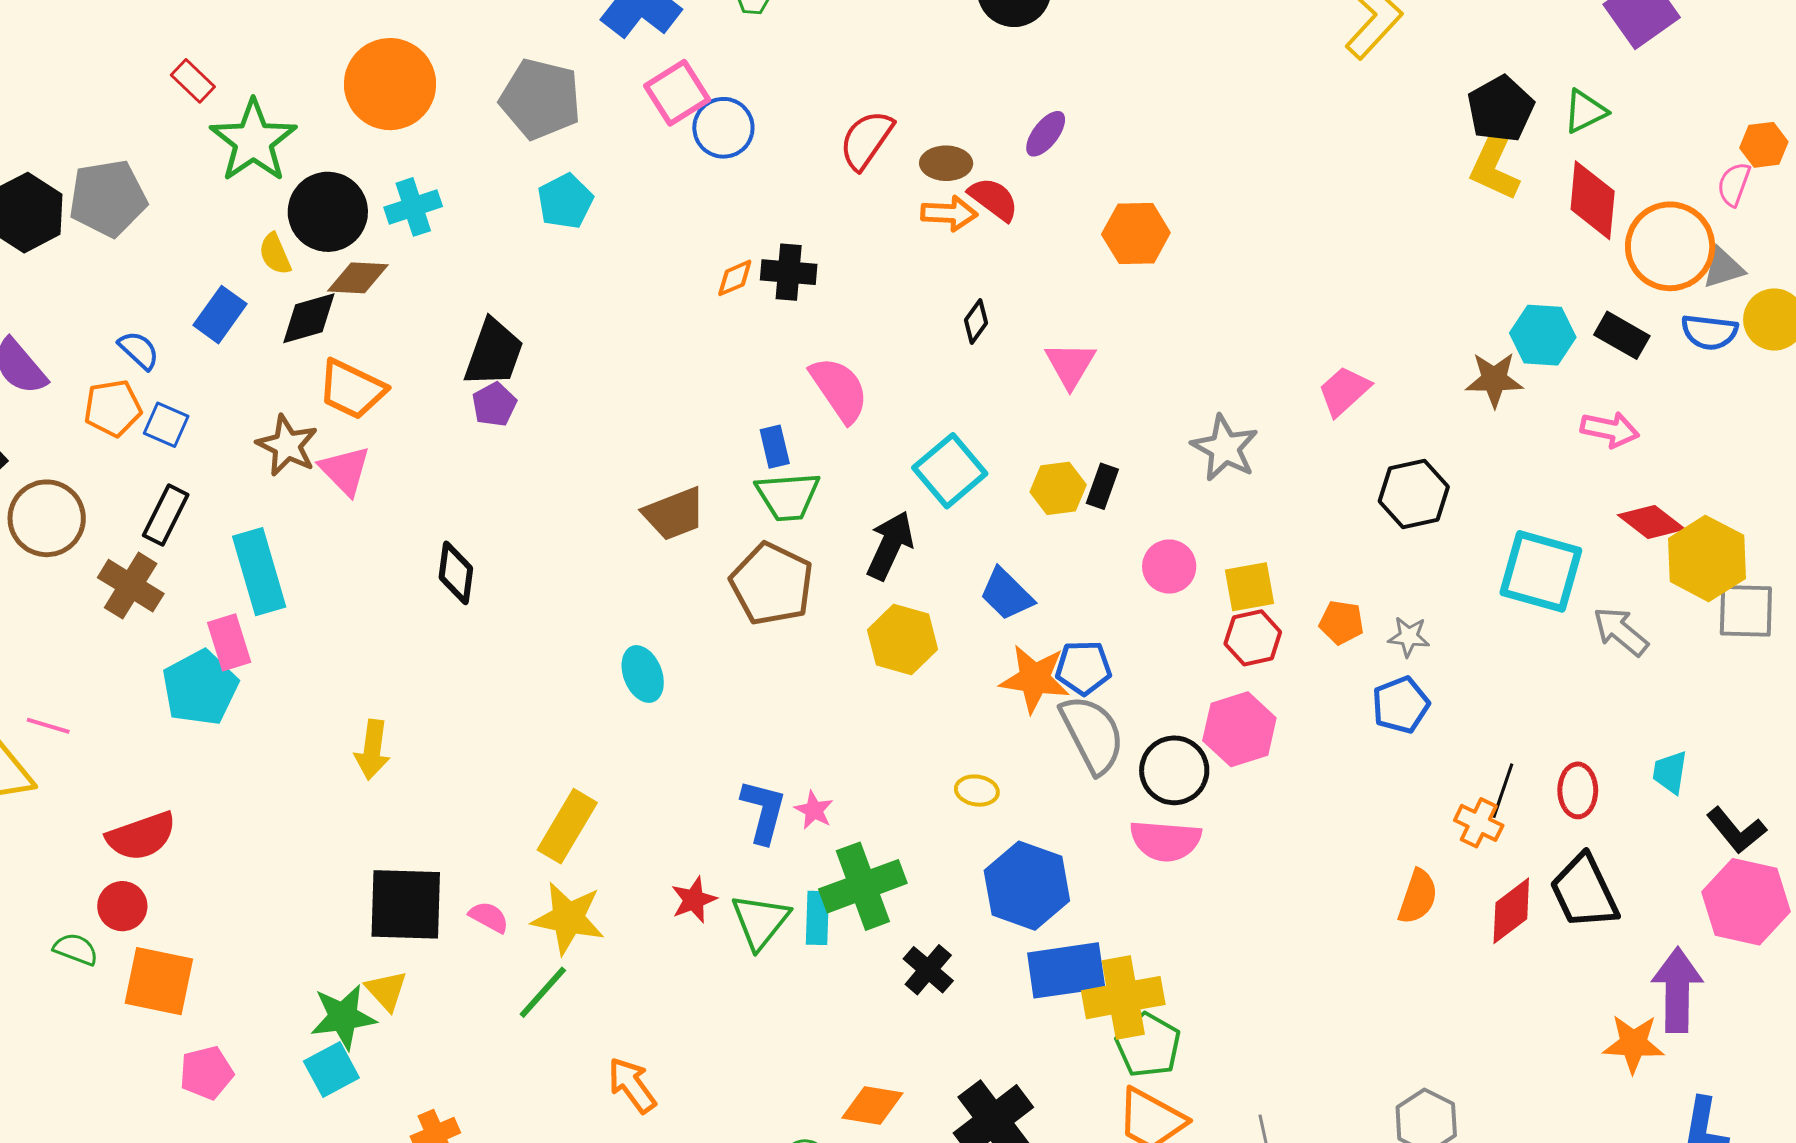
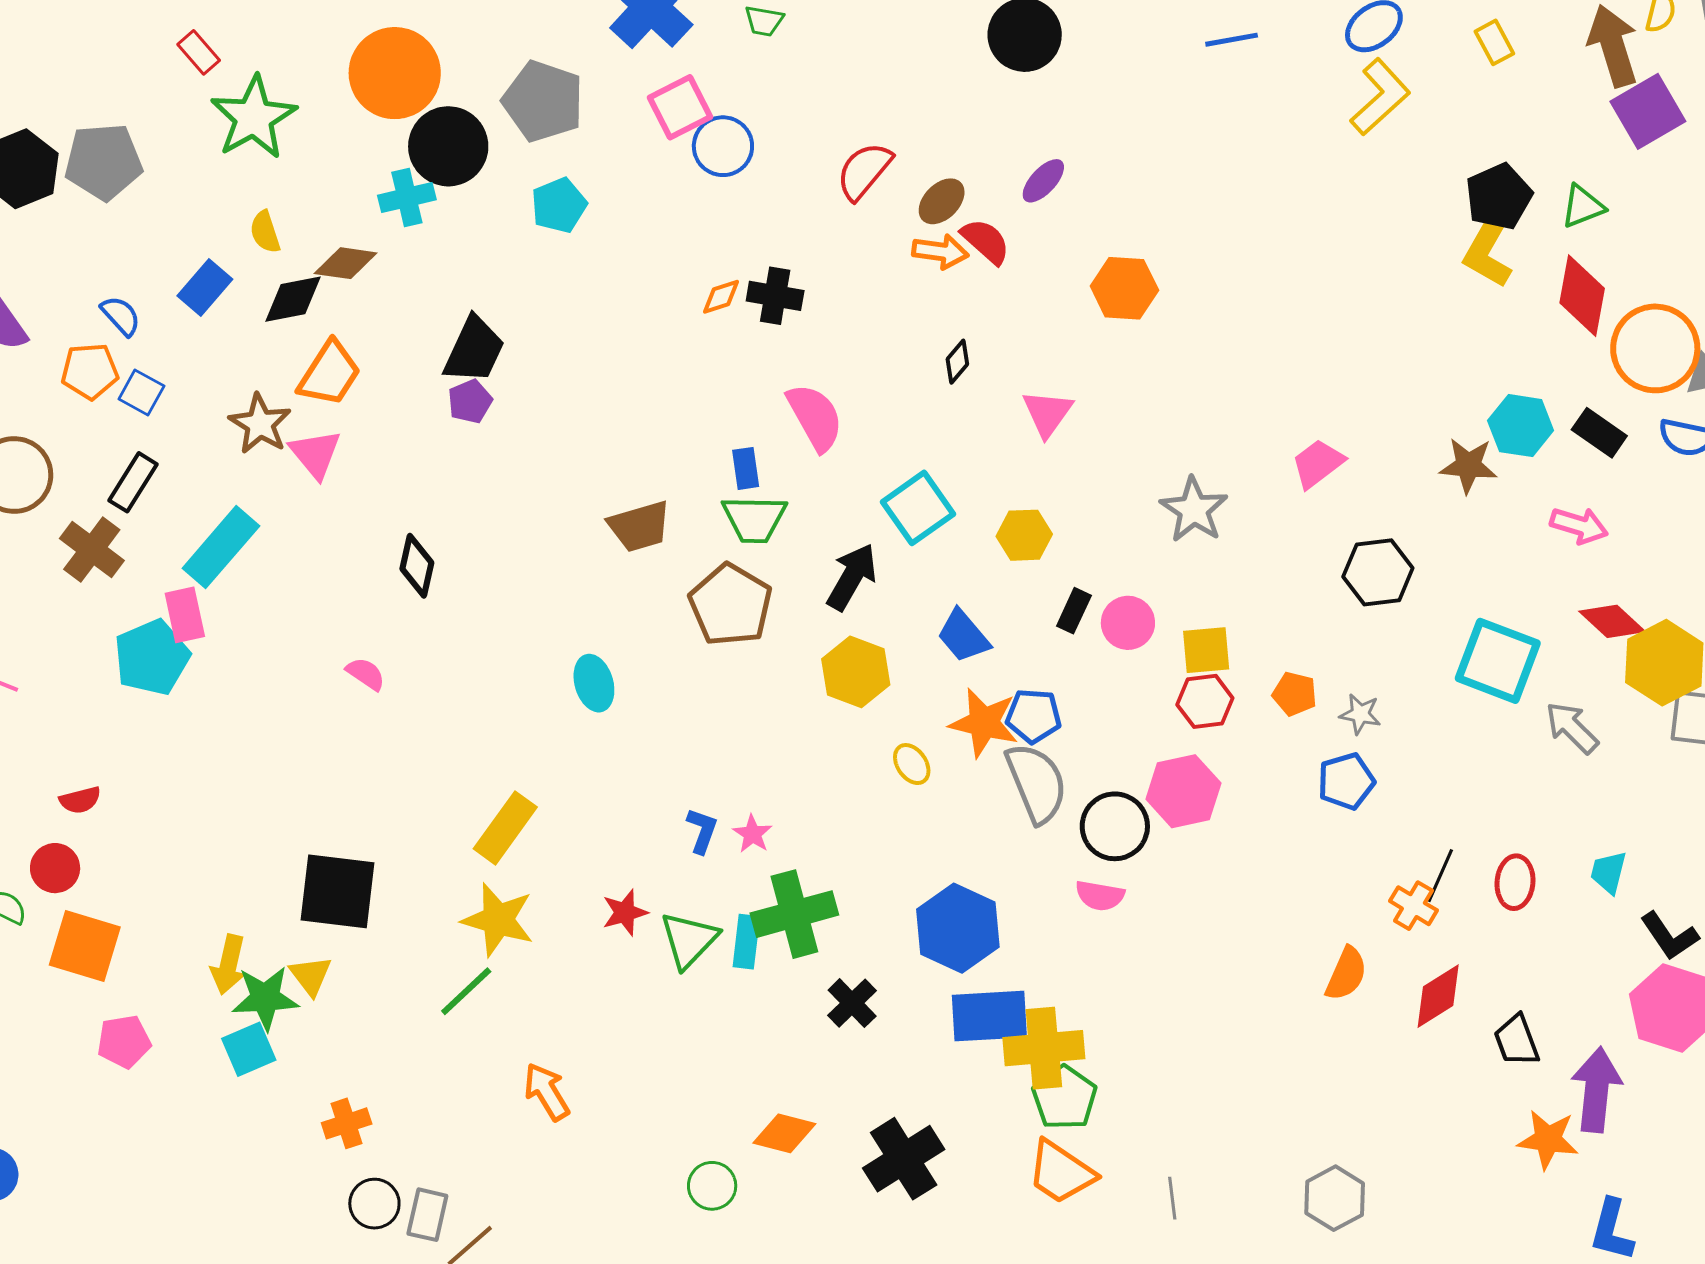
brown ellipse: (946, 163) -> (942, 201), turned -51
black circle: (328, 212) -> (448, 146), moved
orange trapezoid: (352, 389) -> (330, 374), turned -88
black rectangle: (1102, 486) -> (1074, 611), moved
cyan rectangle: (259, 572) -> (221, 547), turned 52
yellow arrow: (372, 750) -> (229, 965), moved
yellow ellipse: (977, 791) -> (912, 764), moved, turned 42
blue L-shape: (763, 811) -> (702, 831), size x0.7
red semicircle: (141, 836) -> (80, 800), size x0.6
pink semicircle: (1165, 841) -> (1100, 896), size x0.7
black trapezoid: (1584, 892) -> (1517, 1040), moved, size x0.7
pink semicircle: (489, 917) -> (366, 674), moved

